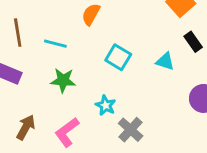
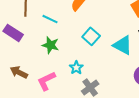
cyan triangle: (165, 61) -> (123, 45), size x1.5
brown arrow: (26, 127) -> (19, 72), turned -102

